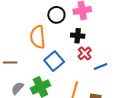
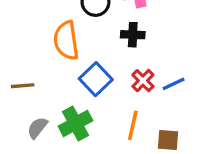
red cross: (85, 53) -> (143, 81), moved

